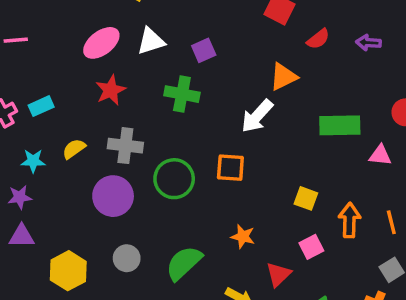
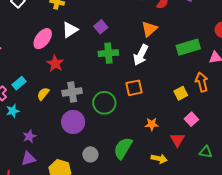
green cross: (182, 94) -> (108, 53), moved
yellow semicircle: (74, 149) -> (43, 94), moved
cyan star: (33, 161) -> (13, 111), moved
purple star: (20, 197) -> (29, 136), moved
yellow square: (306, 198) -> (181, 93), turned -32
orange arrow: (349, 220) -> (202, 82), moved

